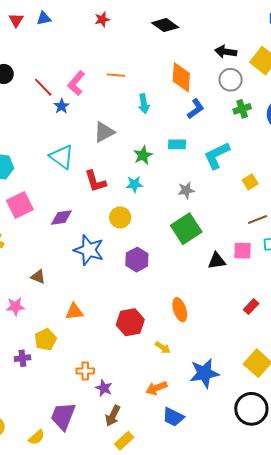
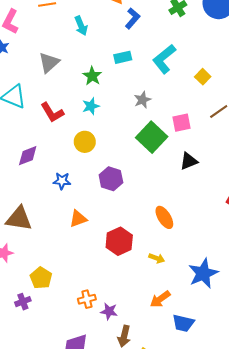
blue star: (89, 250) -> (62, 181), size x0.6
pink square: (243, 251) -> (181, 123), moved
brown triangle: (38, 277) -> (19, 219), size x1.8
orange triangle: (74, 312) -> (78, 219), moved

